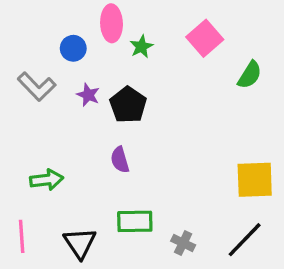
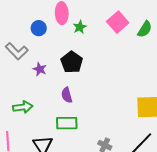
green semicircle: (250, 75) -> (145, 29), moved
purple star: (88, 95) -> (40, 69), moved
green rectangle: (135, 221) -> (67, 123), moved

